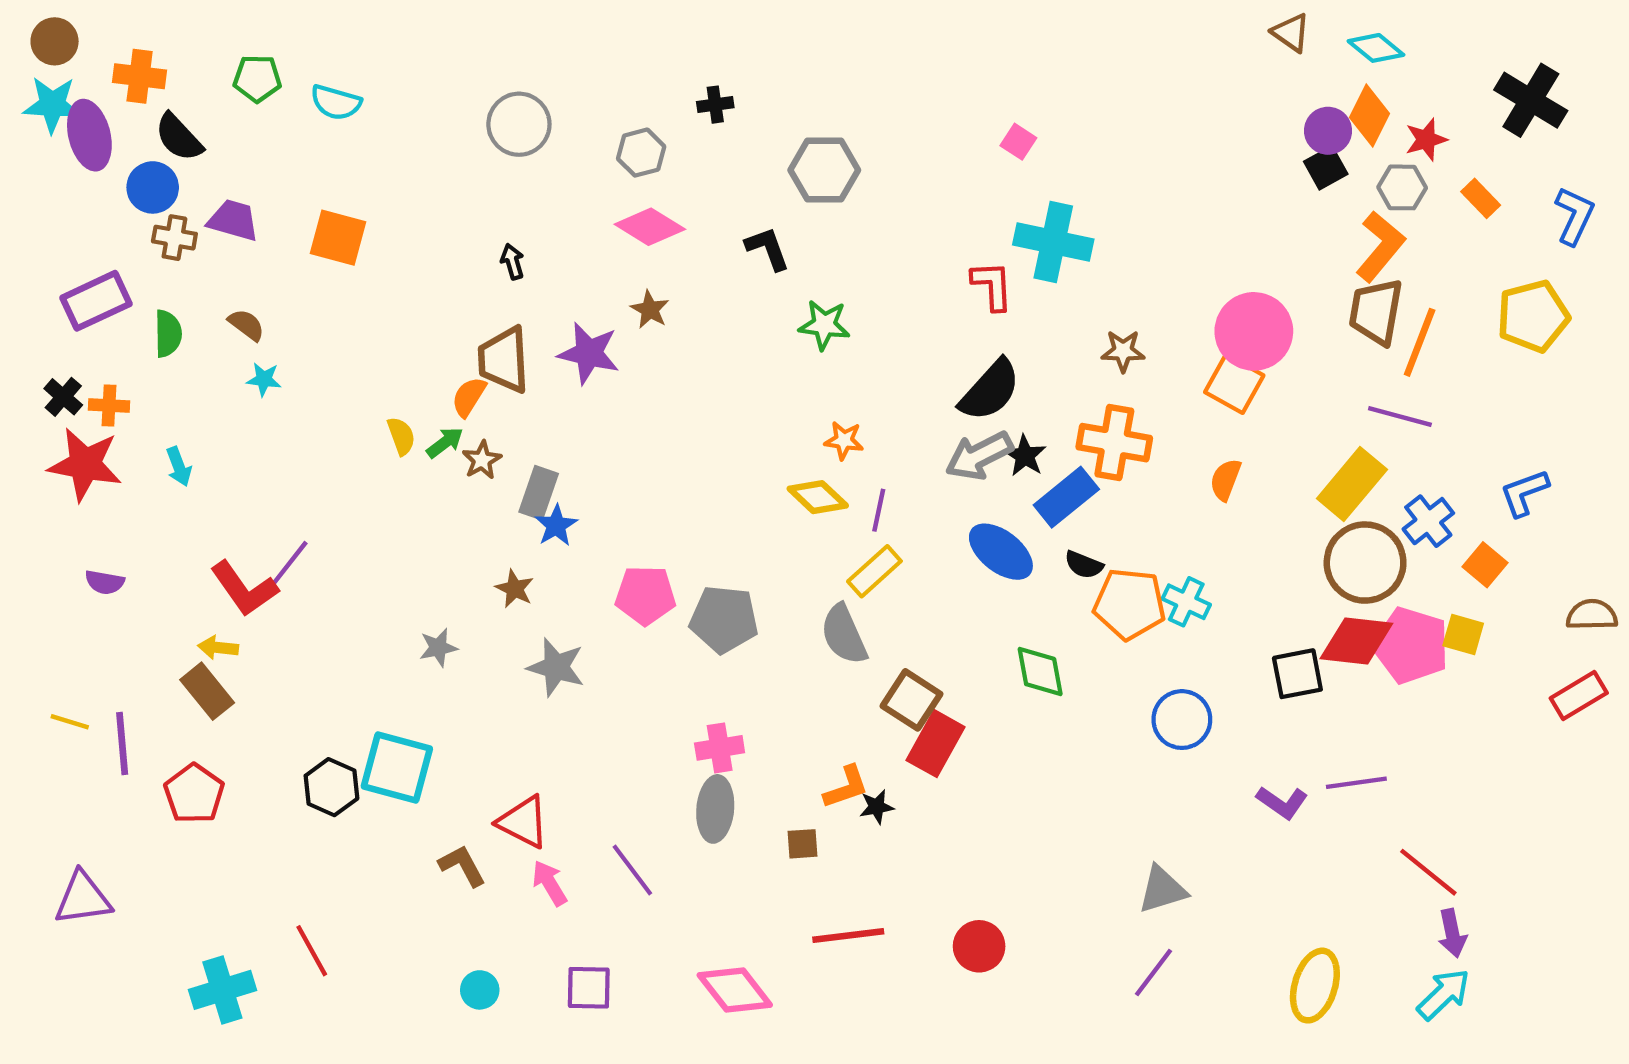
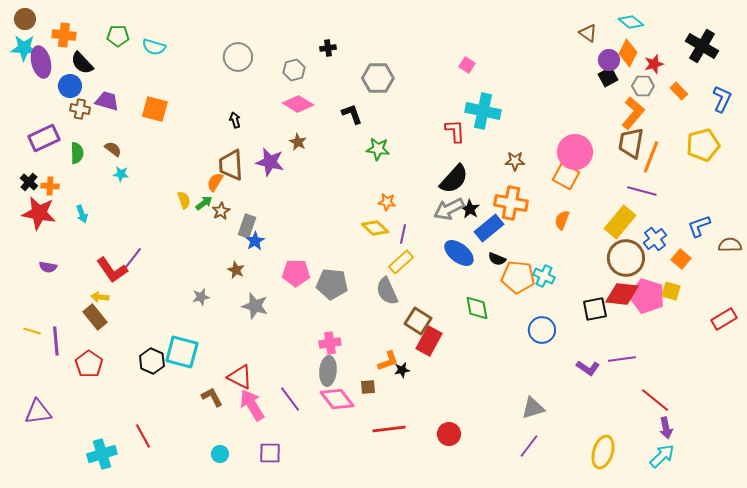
brown triangle: (1291, 33) -> (588, 33), moved
brown semicircle: (1592, 615) -> (730, 245), moved
pink arrow: (550, 883) -> (252, 405), size x1.5
pink diamond: (735, 990) -> (337, 399), moved

